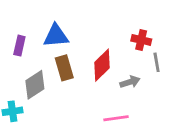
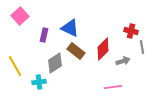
blue triangle: (56, 36) -> (70, 28), turned 30
brown rectangle: (64, 68) -> (76, 51), turned -36

